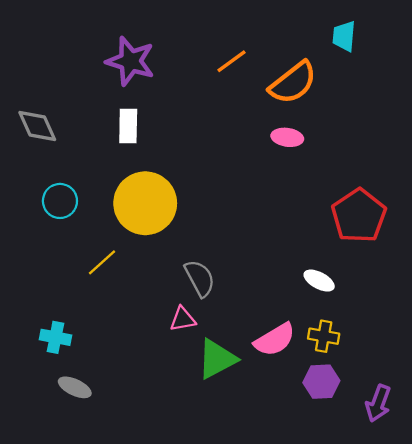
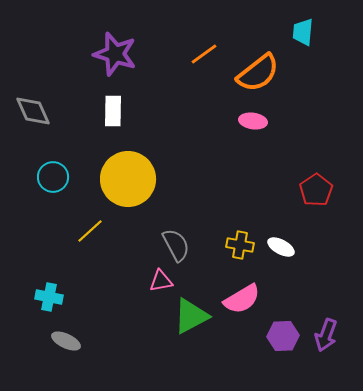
red pentagon: (359, 216) -> (316, 190), size x0.7
yellow cross: (324, 336) -> (240, 245), moved
purple arrow: (378, 403) -> (326, 335), moved

